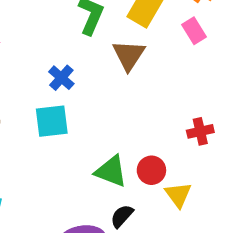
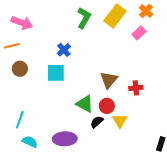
pink rectangle: (194, 31) -> (139, 33), turned 72
brown triangle: (129, 55) -> (109, 80), moved
black semicircle: (122, 216) -> (97, 122), moved

